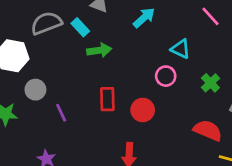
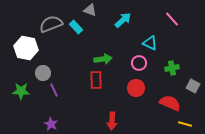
green arrow: (99, 50) -> (103, 59), moved
green cross: (210, 83) -> (172, 68), turned 32
red circle: (143, 110) -> (136, 88), moved
purple line: (61, 113) -> (54, 90), moved

